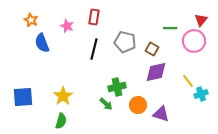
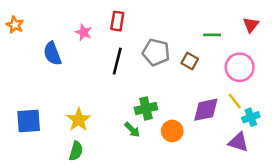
orange star: (31, 20) -> (15, 25), moved
pink circle: (194, 41) -> (240, 67), moved
purple diamond: (156, 72) -> (206, 110), moved
purple triangle: (161, 114) -> (238, 142), moved

